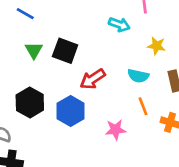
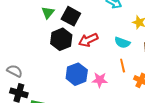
black hexagon: (30, 102) -> (61, 39), moved
blue hexagon: (71, 111) -> (77, 74), moved

